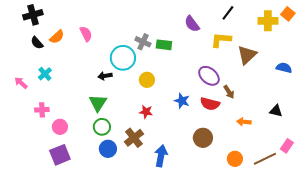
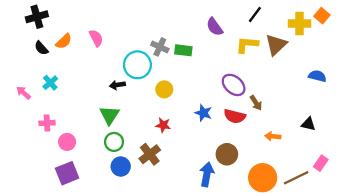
brown triangle: (247, 55) -> (276, 45), moved
blue arrow: (161, 156) -> (207, 174), moved
orange circle: (235, 159) -> (263, 178), size x1.6

